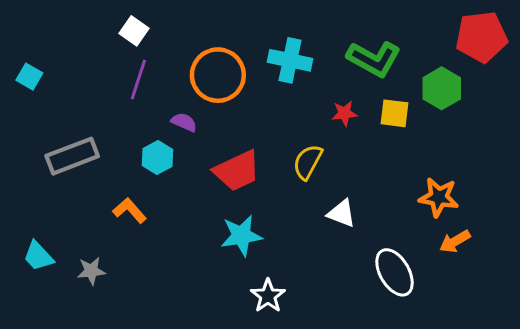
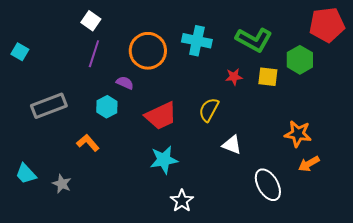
gray star: (91, 271) -> (62, 184), turned 30

